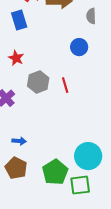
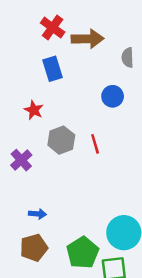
blue rectangle: (19, 20) -> (53, 69), moved
brown pentagon: (16, 168) -> (34, 248), turned 30

